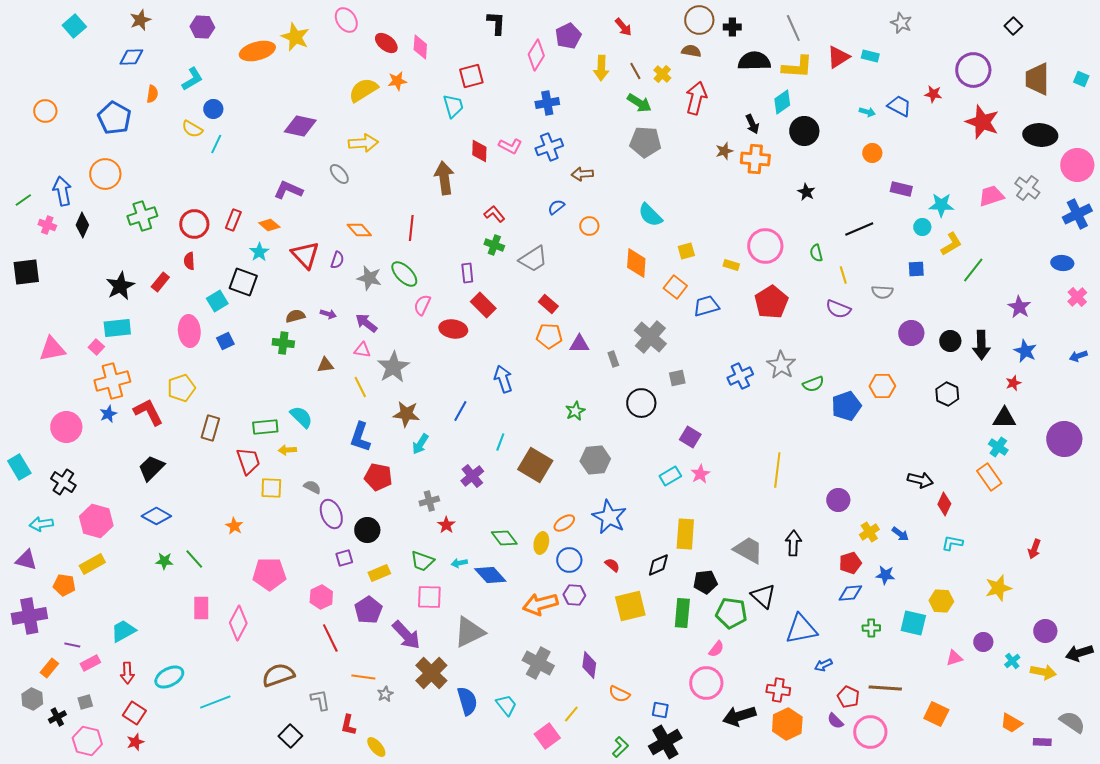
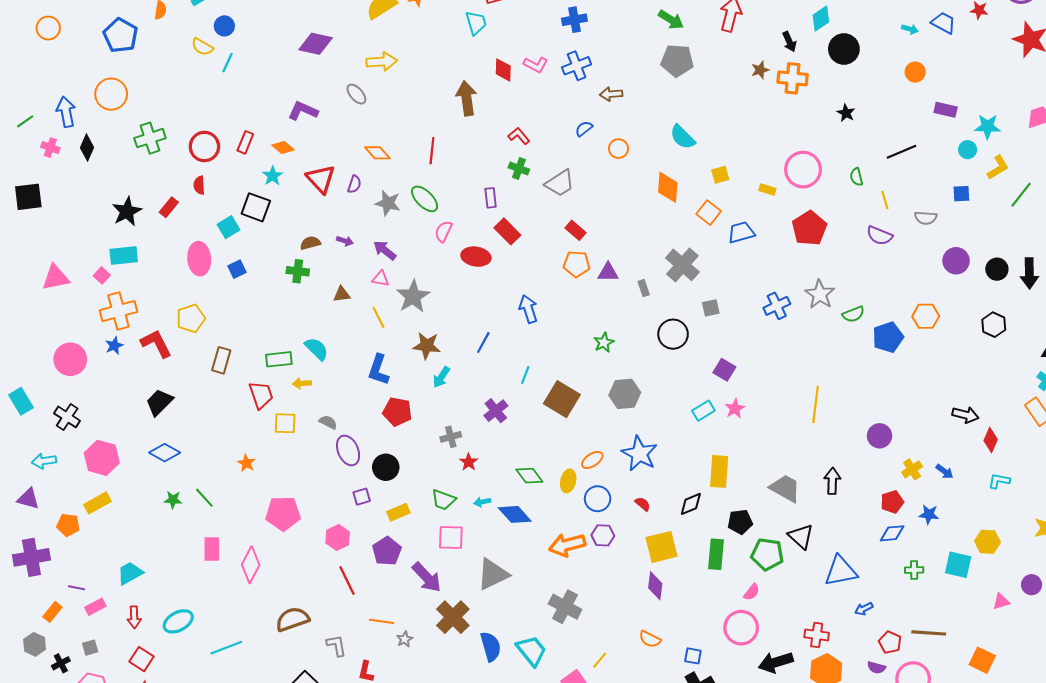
purple diamond: (589, 665) -> (655, 586), moved
cyan trapezoid: (506, 705) -> (531, 651), size x1.4
purple semicircle: (835, 721) -> (876, 667), turned -30

